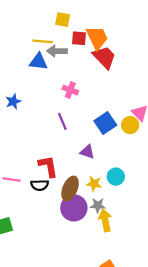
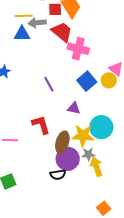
red trapezoid: (104, 57) -> (62, 32), moved
pink cross: (70, 90) -> (78, 49), moved, size x1.5
cyan circle: (116, 177) -> (101, 127), size x1.5
yellow star: (94, 184) -> (83, 136), size x1.6
black semicircle: (40, 185) -> (58, 175), moved

